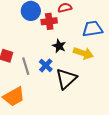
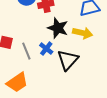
black star: (59, 46) -> (58, 28), size x1.5

